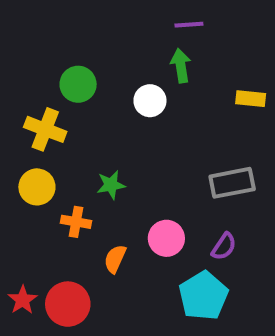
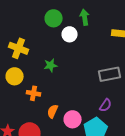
green circle: (78, 84) -> (54, 18), moved
green star: (111, 185) -> (51, 65), moved
pink circle: (166, 238) -> (73, 119), moved

